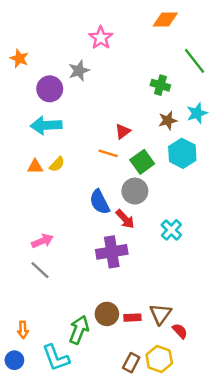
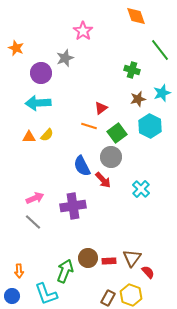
orange diamond: (165, 19) -> (136, 16), turned 70
purple cross: (112, 252) -> (73, 206), moved

